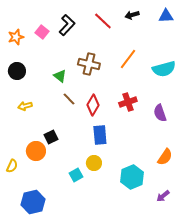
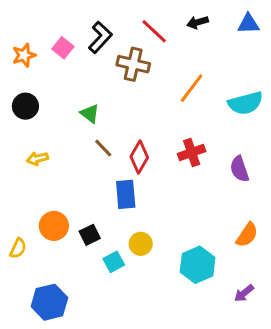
brown cross: (89, 64) -> (133, 64), moved
blue rectangle: (100, 135) -> (126, 194), moved
black square: (51, 137) -> (90, 235), moved

